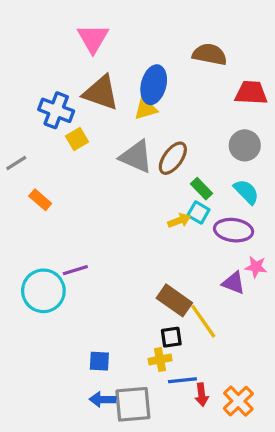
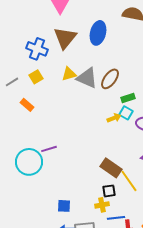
brown triangle: (101, 93) -> (65, 38), turned 50
yellow triangle: (146, 109) -> (69, 74), moved
yellow square: (77, 139) -> (36, 77), moved
green rectangle: (202, 189) -> (128, 98), turned -64

